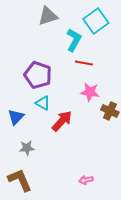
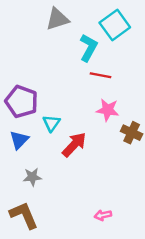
purple pentagon: (38, 75) -> (22, 102), moved
cyan triangle: (43, 103) -> (51, 123), turned 35

